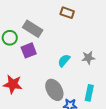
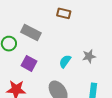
purple square: (29, 50) -> (29, 63), moved, turned -35

